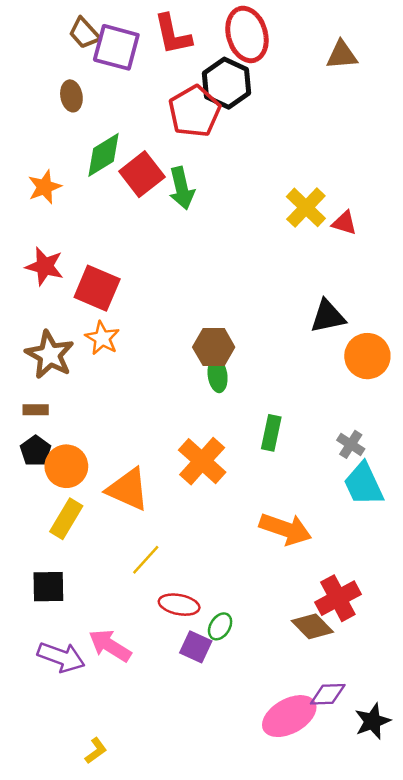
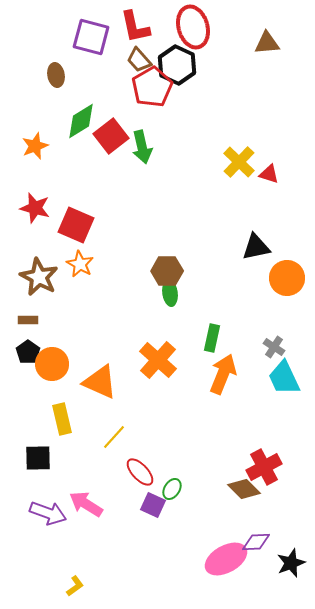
brown trapezoid: (84, 33) -> (139, 60), moved
yellow rectangle: (66, 519) -> (62, 419), moved, turned -44
orange arrow: (285, 529) -> (223, 374), moved, turned -87
red ellipse: (179, 605) -> (140, 472), turned 36

